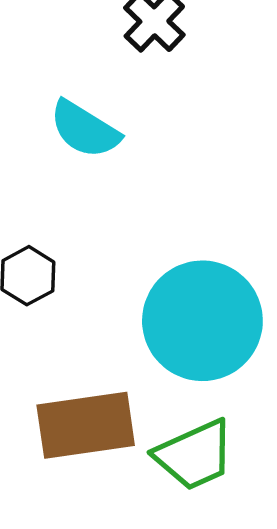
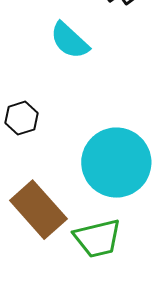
brown rectangle: (86, 425) -> (38, 210), turned 46

